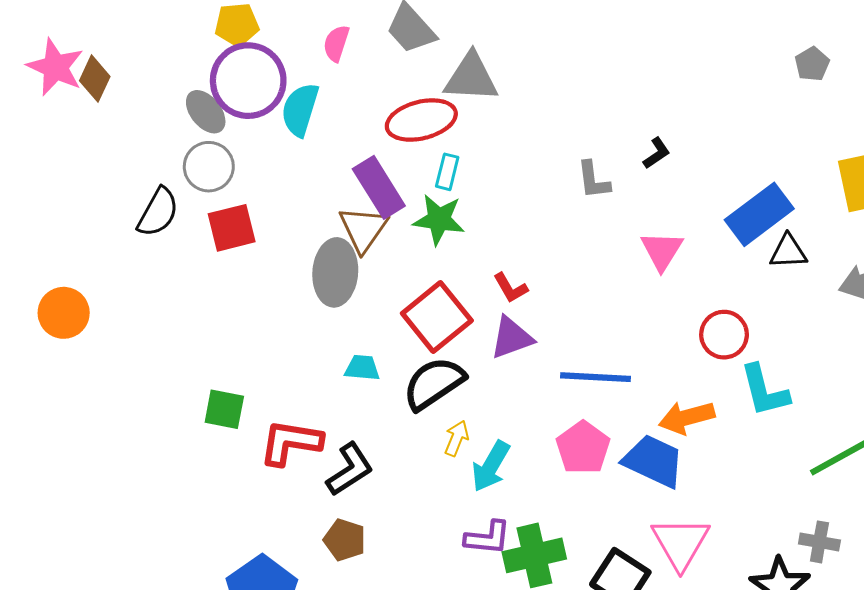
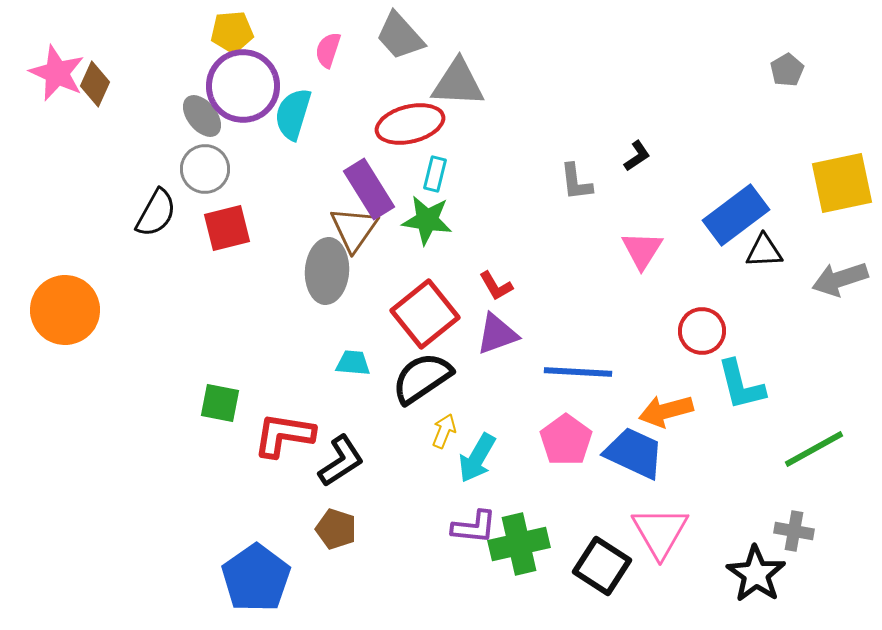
orange circle: (64, 313) -> (65, 310), size x1.4

